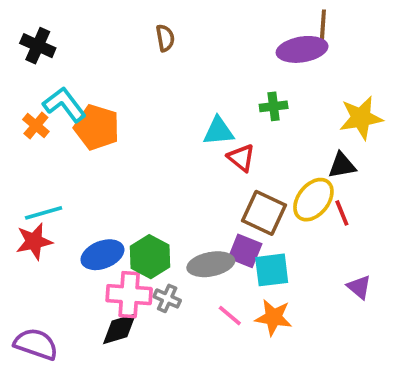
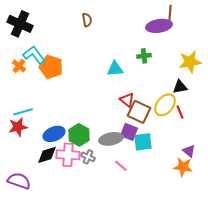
black cross: (38, 46) -> (20, 24), size x1.4
red triangle: (241, 158) -> (127, 100), moved
orange star: (274, 317) -> (183, 167), moved
black diamond: (120, 329) -> (47, 155), moved

